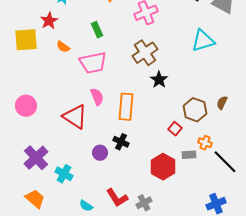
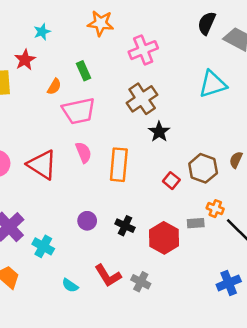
orange semicircle: (63, 47) -> (54, 87), moved, turned -96
red triangle: (75, 117) -> (42, 165), moved
red square: (175, 129) -> (171, 181), moved
black cross: (121, 142) -> (125, 226), moved
gray cross: (144, 203) -> (141, 282), turned -35

